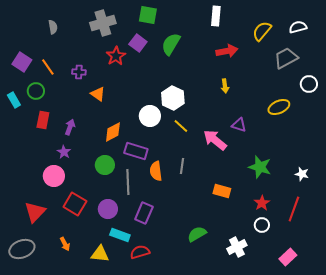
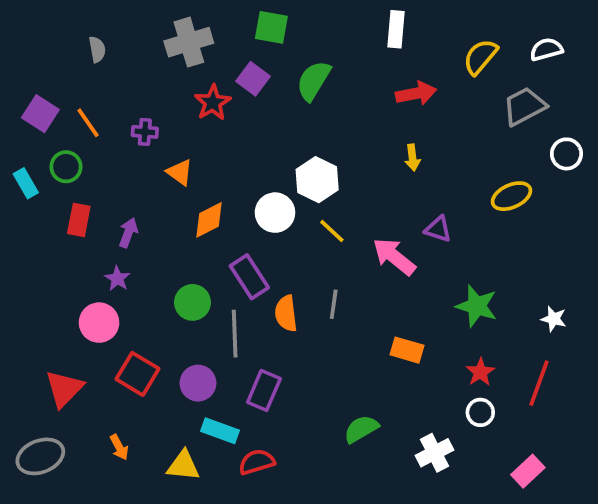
orange diamond: (113, 132) -> (209, 220), moved
purple rectangle: (136, 151) -> (249, 277), turned 40

